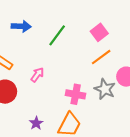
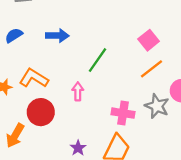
green line: (57, 35) -> (97, 60), moved
pink arrow: (37, 75) -> (78, 91), turned -35

